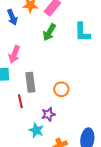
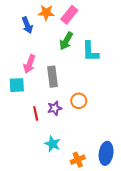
cyan L-shape: (82, 32) -> (90, 51), moved
gray rectangle: (30, 82) -> (53, 77), moved
purple star: (48, 114) -> (55, 108), moved

